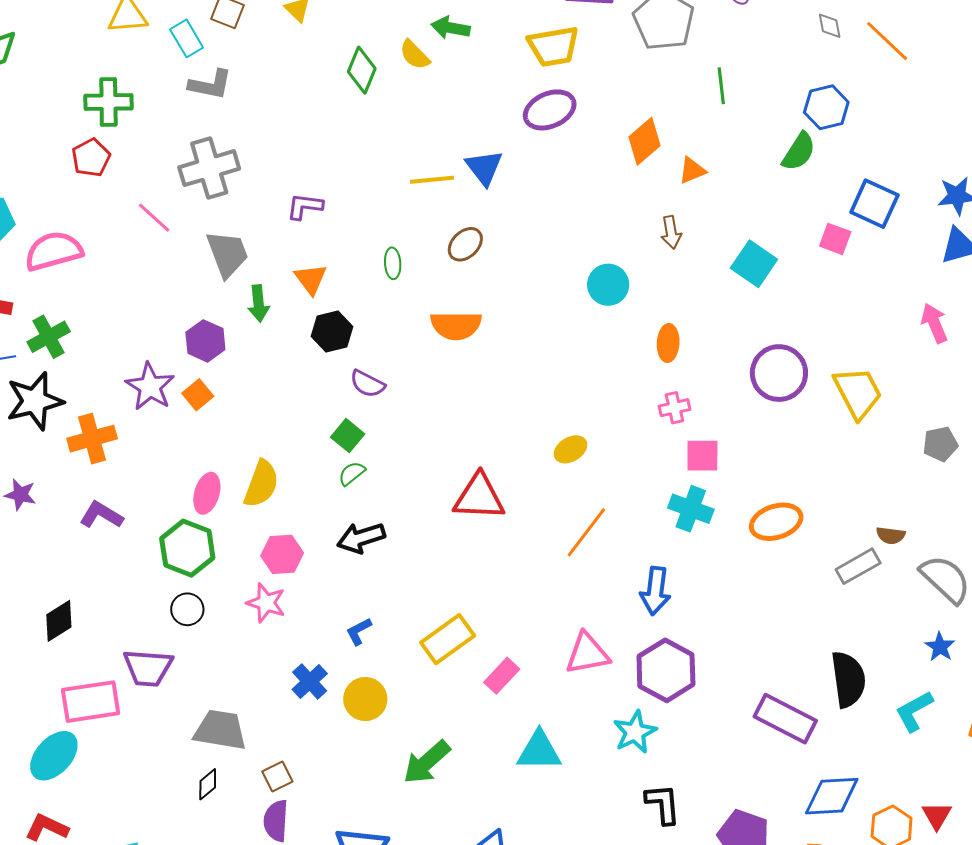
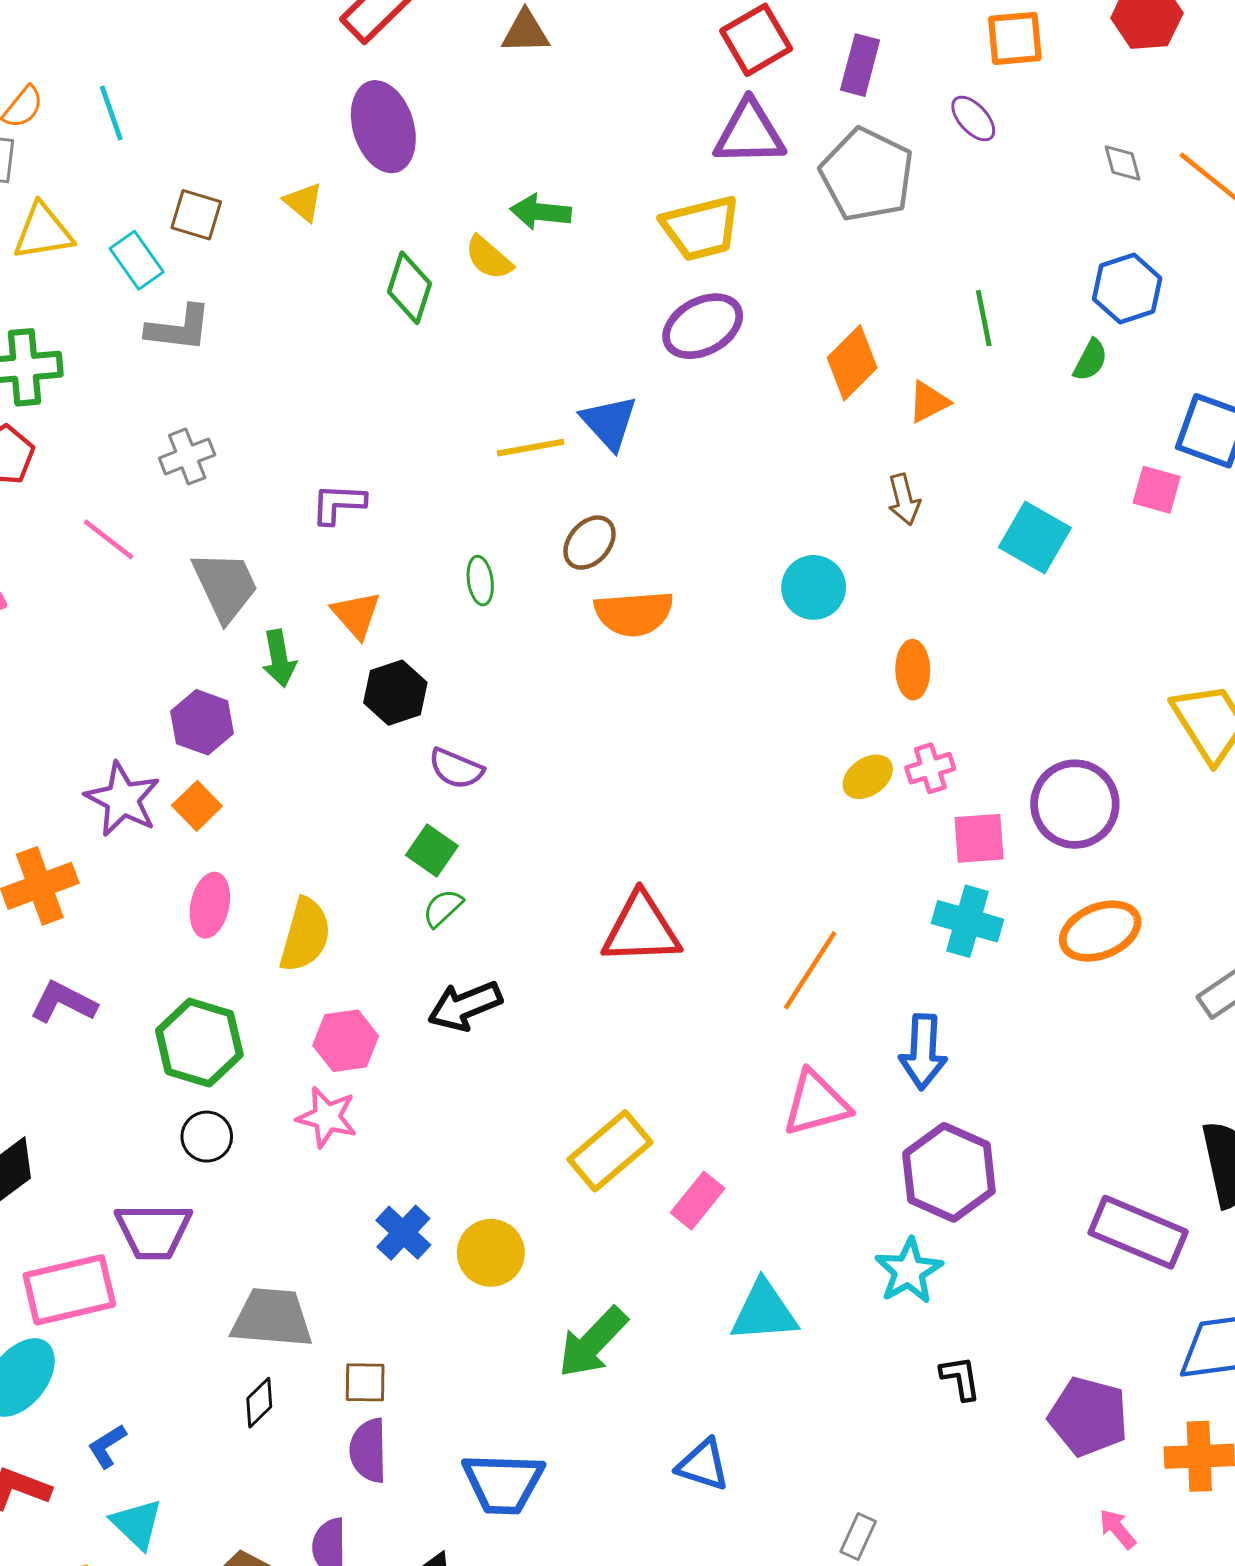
green line: (721, 86) -> (984, 318), moved
green semicircle: (799, 152) -> (1090, 360), size x0.7
gray cross: (209, 168) -> (187, 456), size x0.6
orange semicircle: (456, 325) -> (634, 613), moved
purple circle: (779, 373) -> (1075, 804), moved
yellow ellipse: (571, 449) -> (868, 777), moved
pink ellipse: (207, 493) -> (210, 905), moved
blue L-shape: (359, 631) -> (107, 1446), moved
pink triangle: (587, 654) -> (816, 1103), moved
brown square: (277, 776) -> (365, 1382), turned 32
black L-shape: (663, 804) -> (960, 1378), size x0.7

